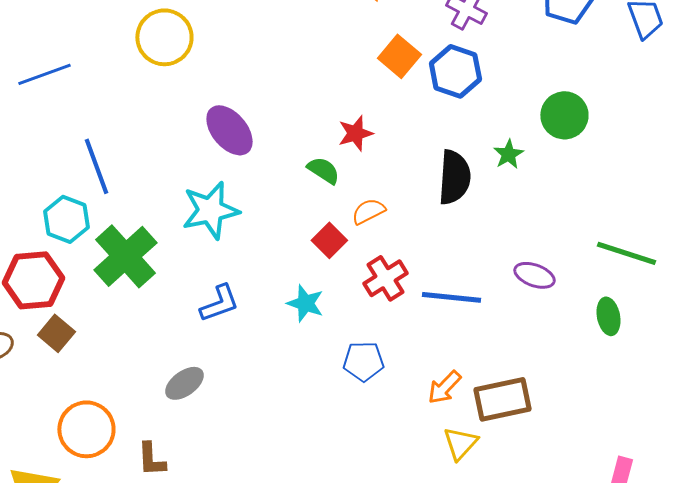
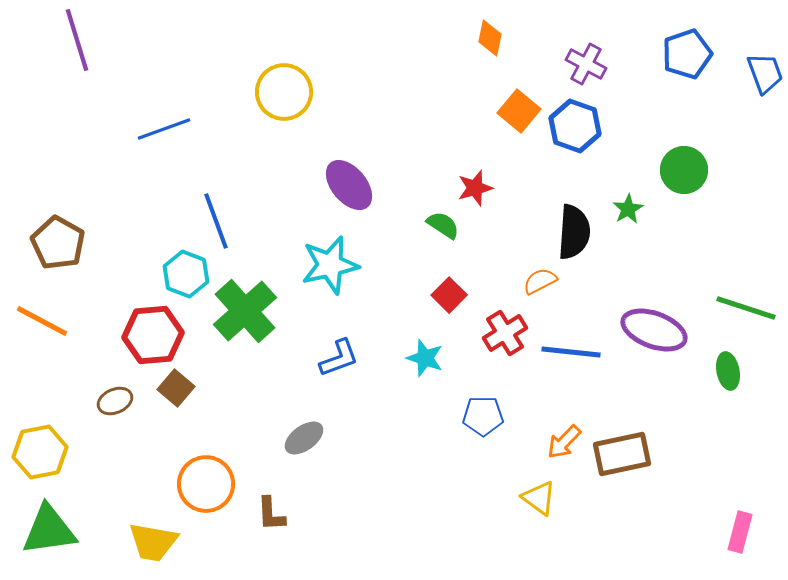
orange semicircle: (368, 211) -> (540, 281), moved
purple ellipse: (534, 275) -> (654, 330), size x1.6
yellow triangle: (460, 443) -> (539, 498), moved, turned -36

